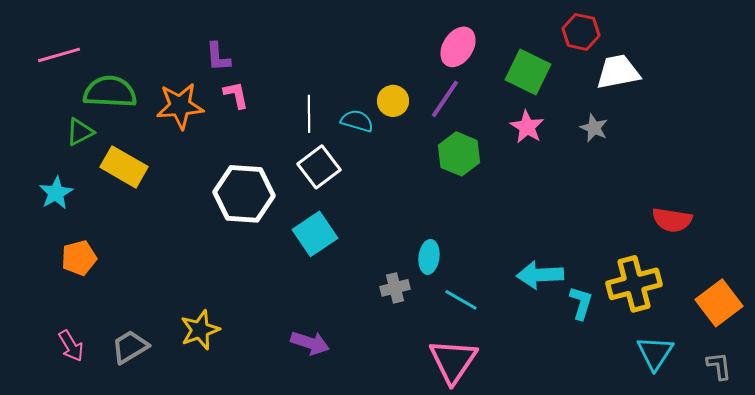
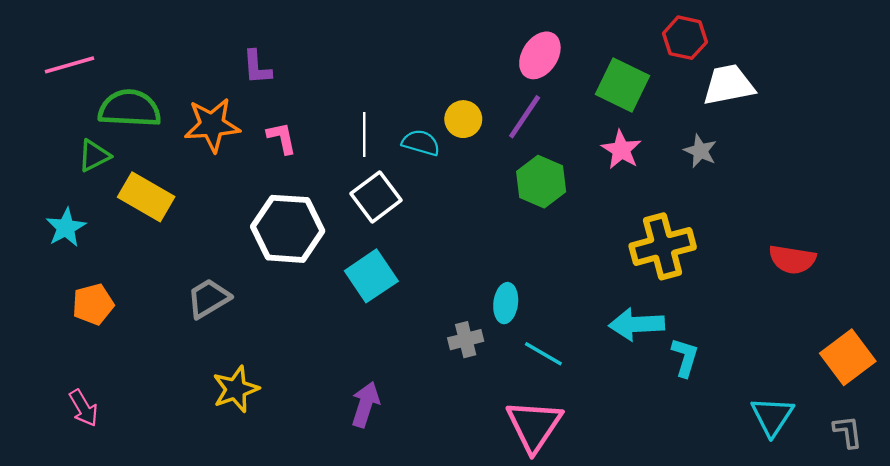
pink L-shape: (236, 95) -> (282, 138), moved
yellow cross: (634, 284) -> (663, 246), moved
purple arrow: (310, 343) -> (365, 404), turned -90
gray trapezoid: (130, 347) -> (209, 298), moved

